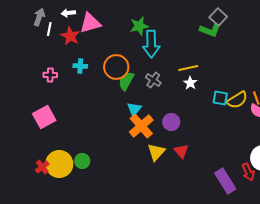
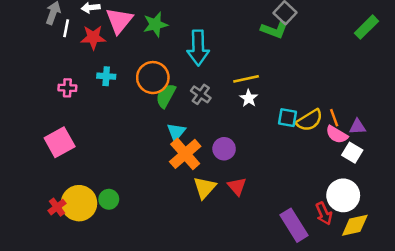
pink triangle: (90, 23) -> (119, 21), turned -35
green star: (139, 26) -> (155, 24), moved
red star: (70, 36) -> (93, 37), turned -30

